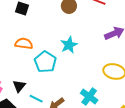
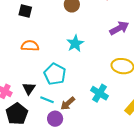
cyan pentagon: (45, 62) -> (55, 74), moved

